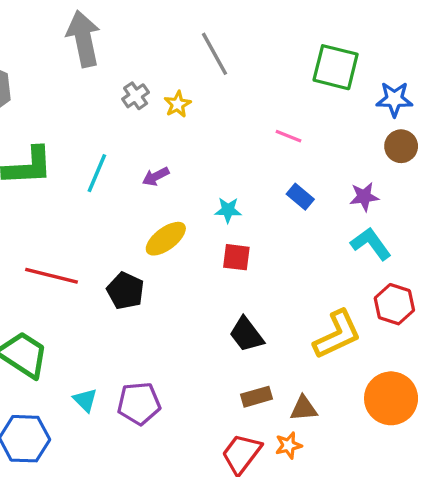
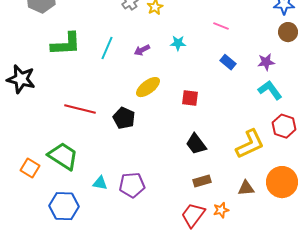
cyan star: (228, 210) -> (178, 43), moved
cyan triangle: (85, 400) -> (100, 183), turned -35
brown triangle: (304, 408) -> (246, 188), moved

